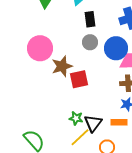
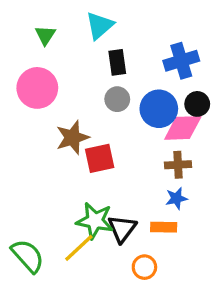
pink circle: (40, 48) -> (37, 88), moved
green star: (76, 118) -> (95, 221), size x1.6
yellow line: (80, 137) -> (79, 248), moved

